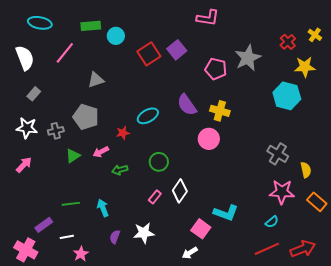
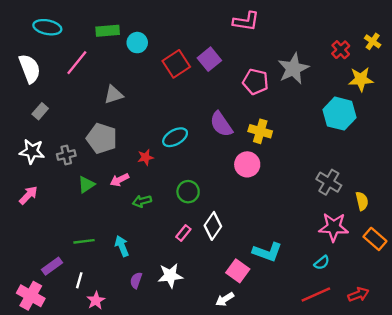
white line: (67, 237) -> (79, 280), turned -64
red arrow: (303, 249) -> (358, 295), size x0.7

